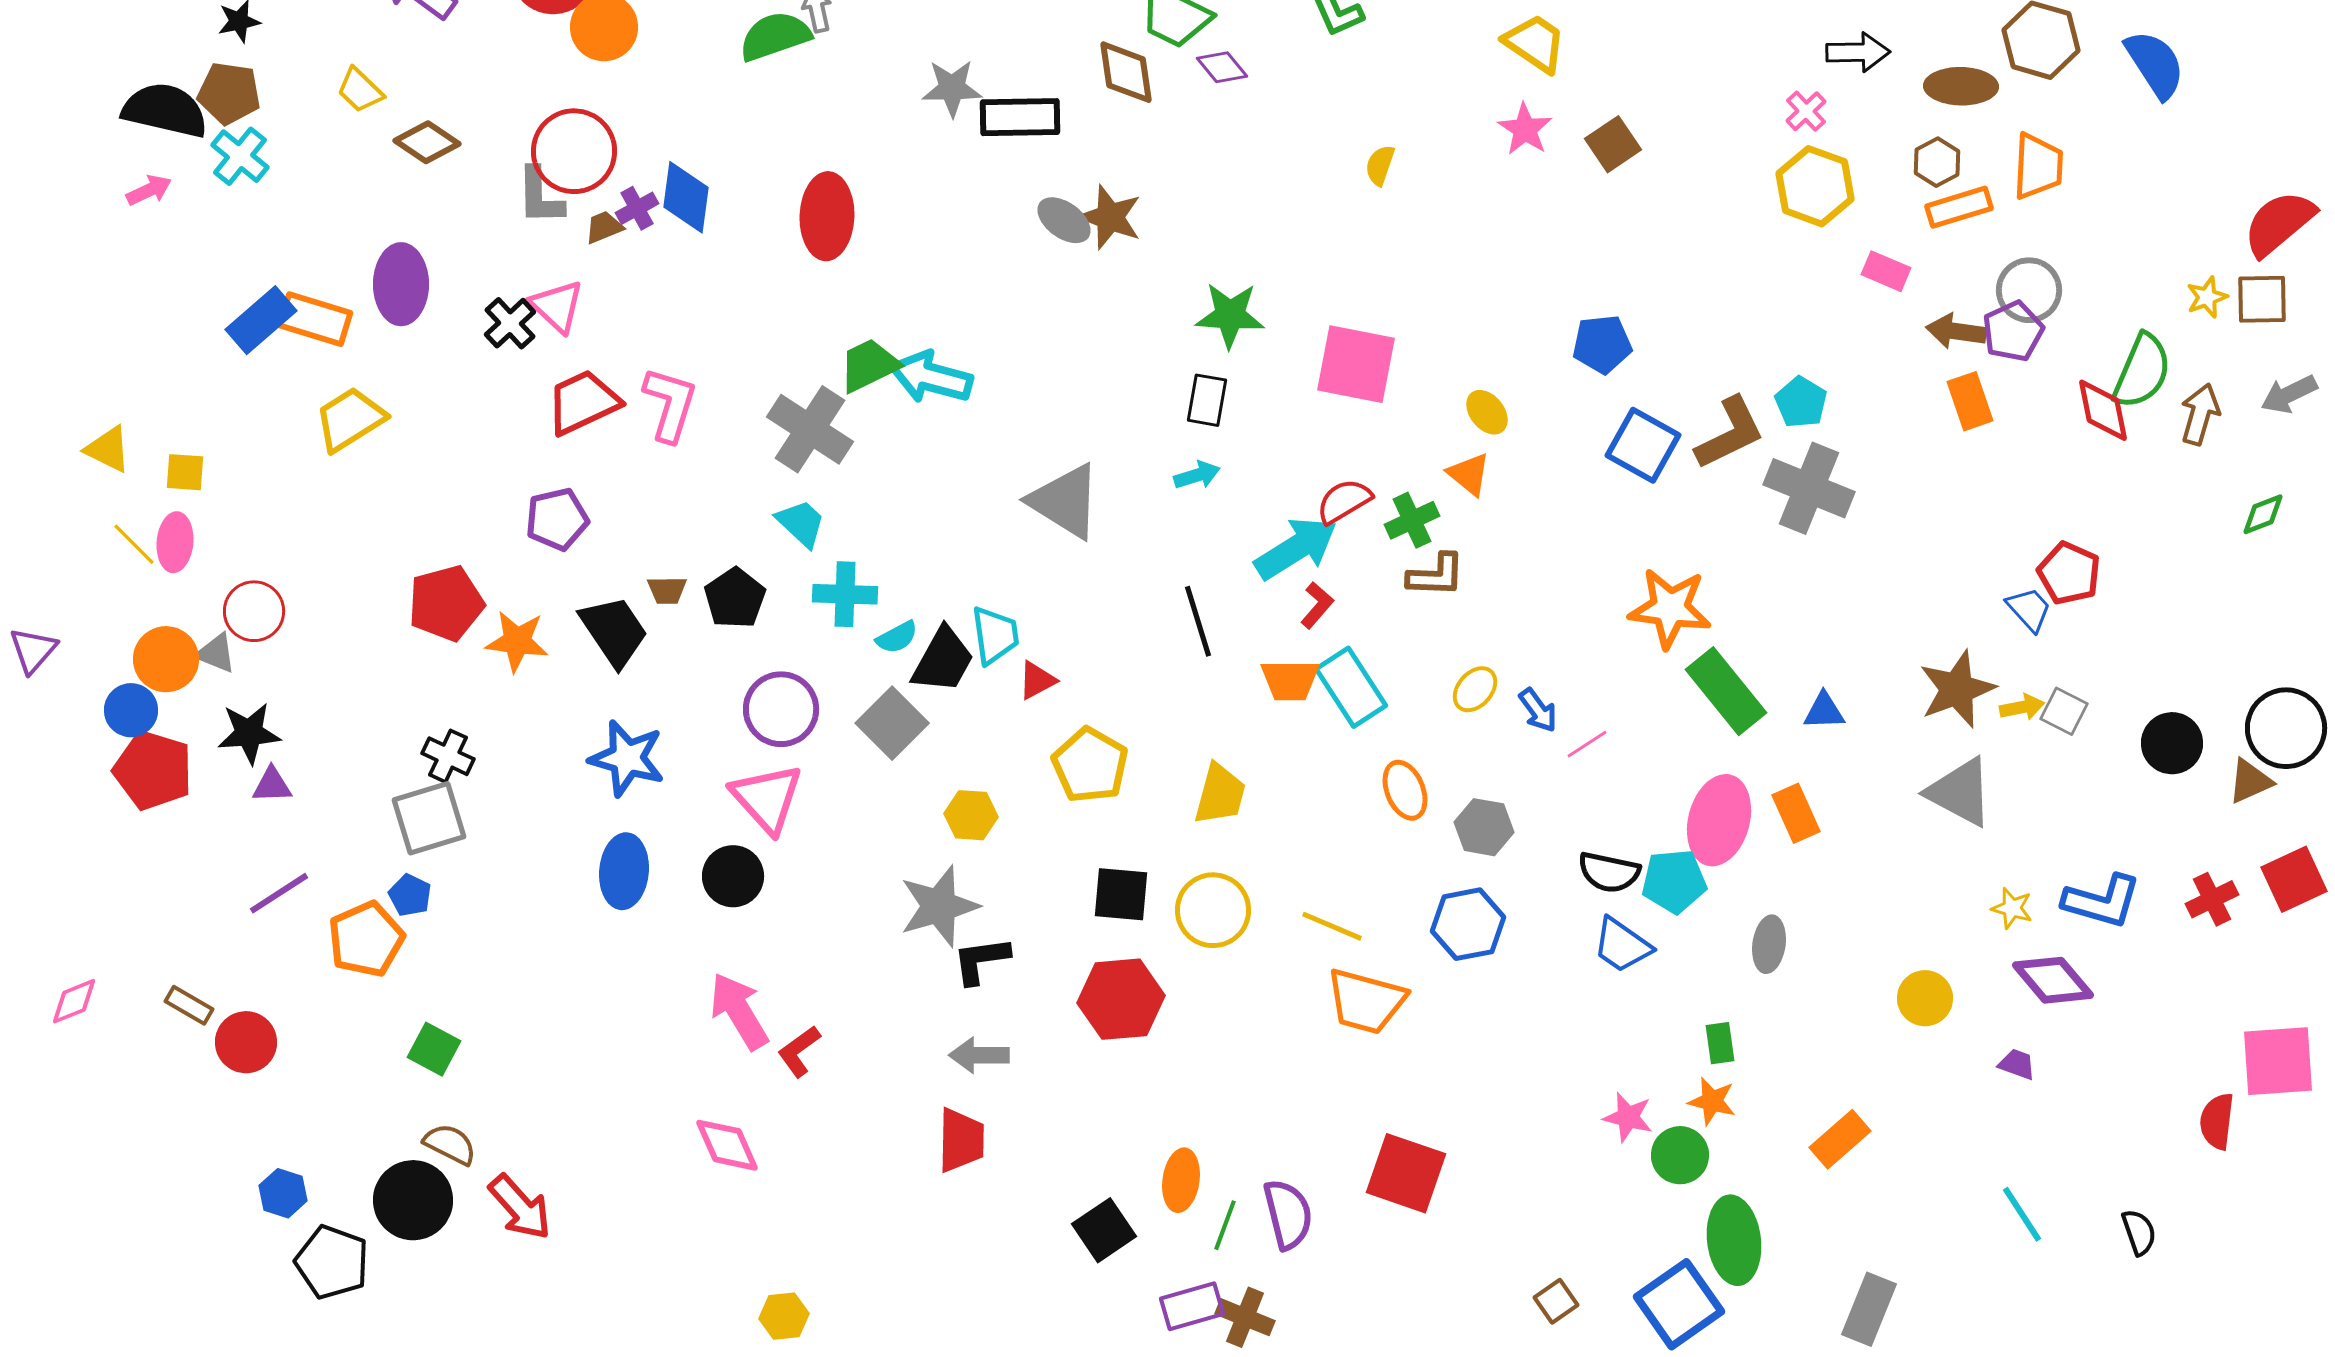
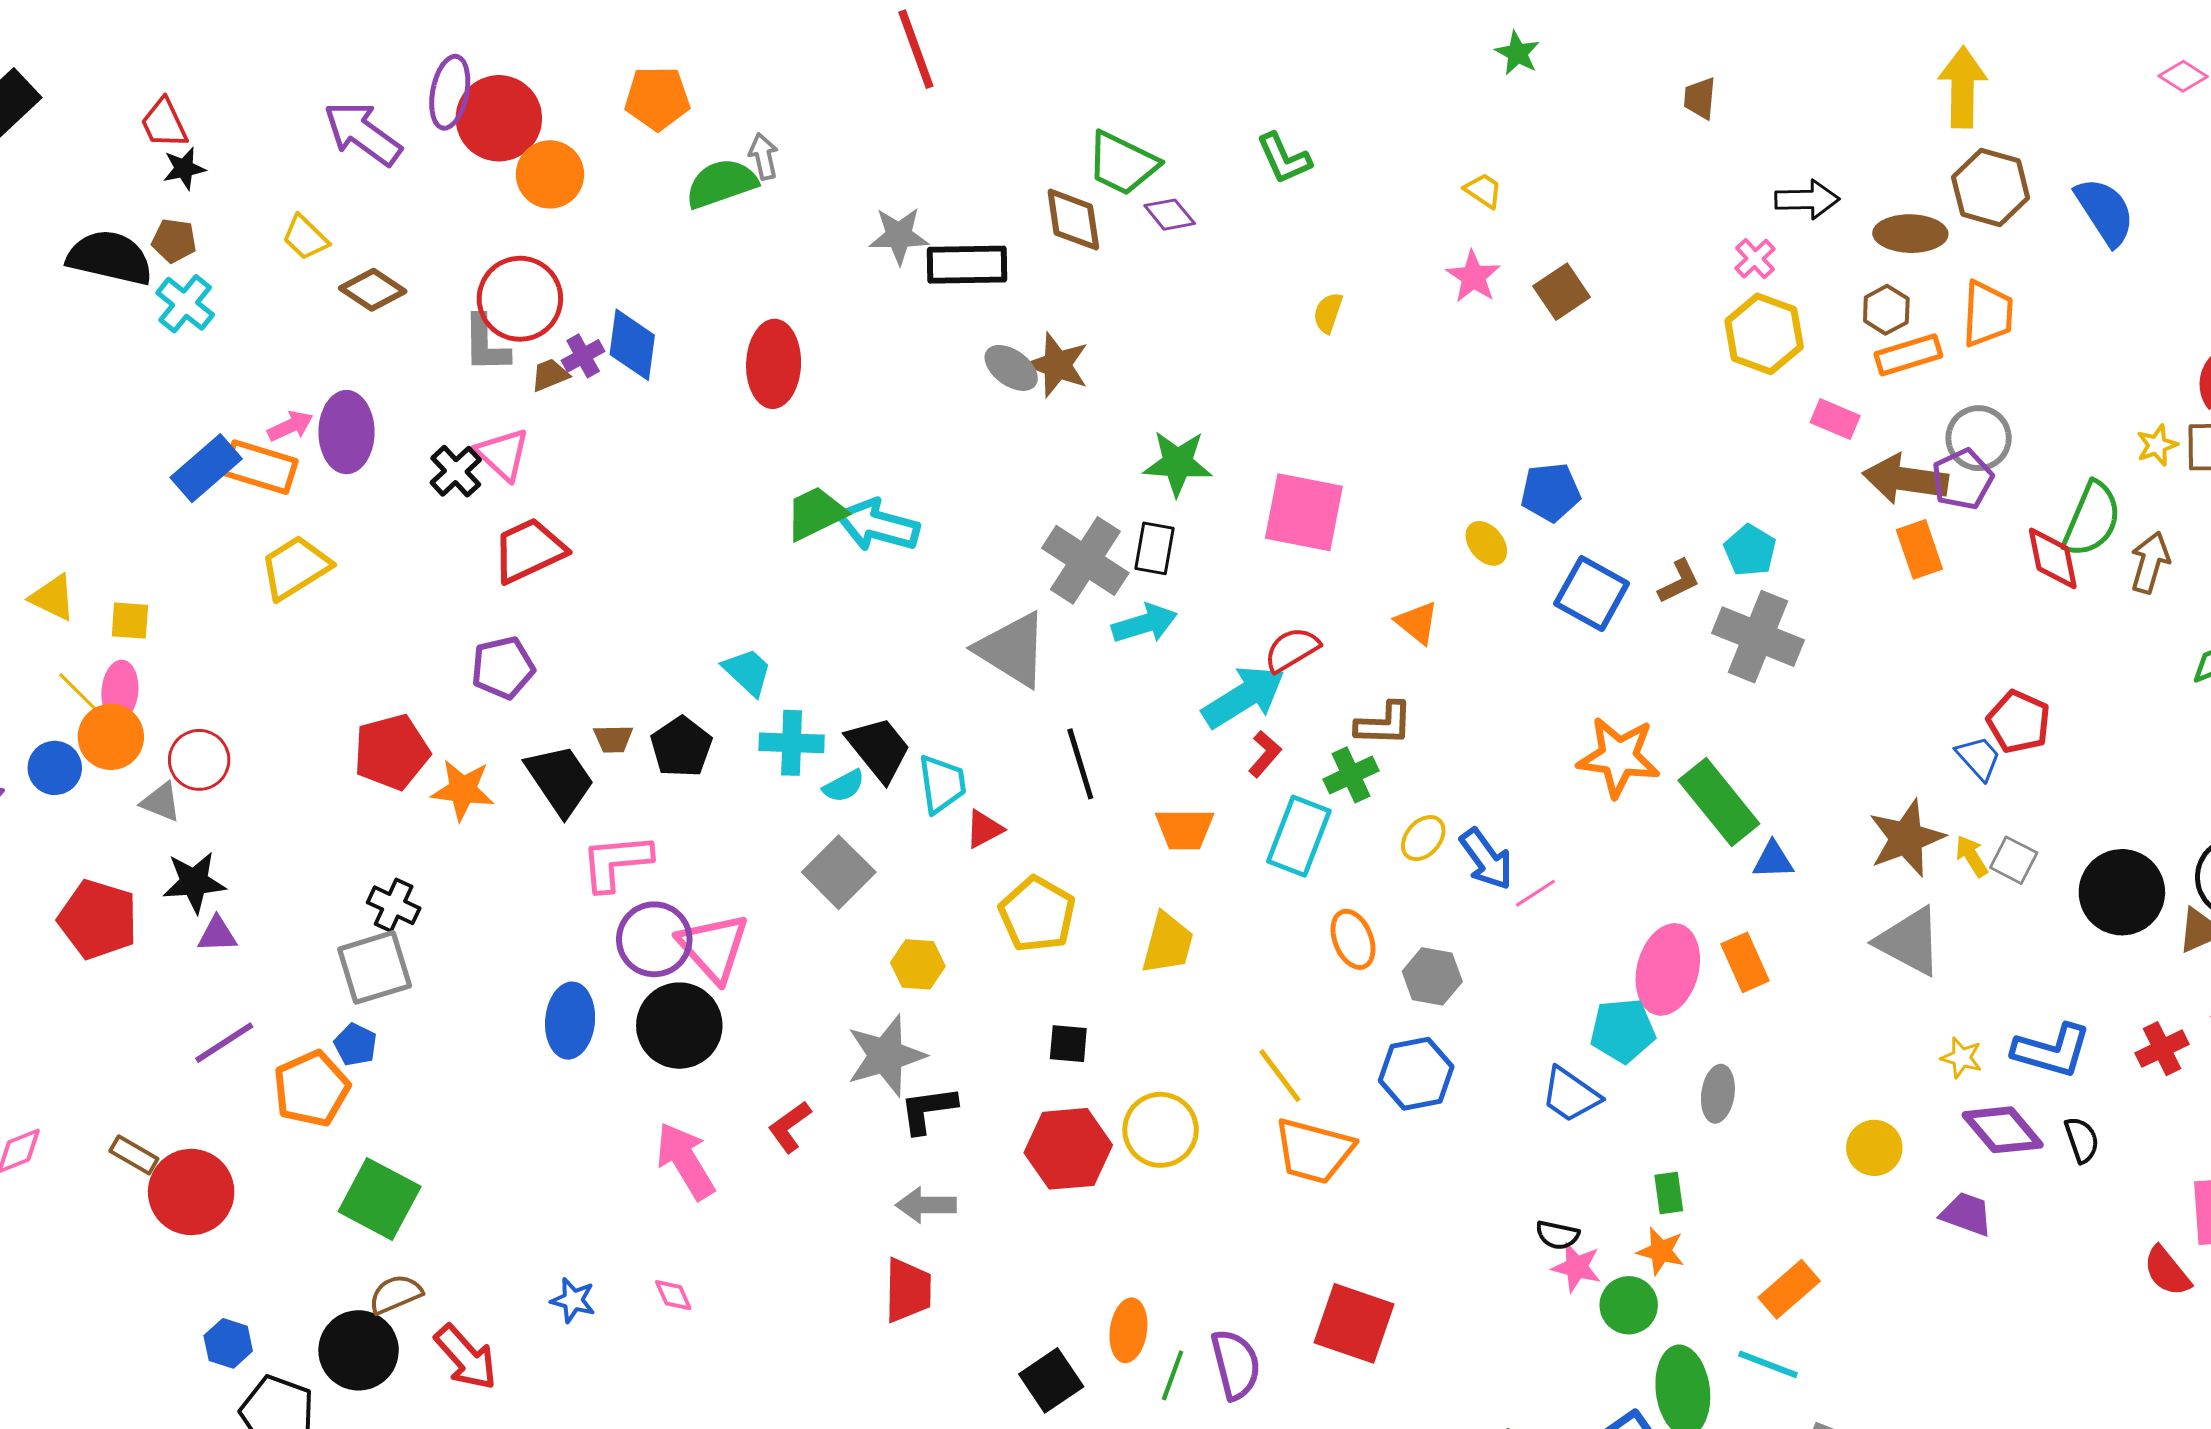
yellow trapezoid: (1535, 43) -> (1483, 190), size x0.6
brown pentagon: (229, 93) -> (174, 241), size x0.7
pink arrow: (149, 190) -> (290, 426), moved
brown arrow: (1956, 331) -> (1905, 479), size x1.4
pink L-shape: (670, 404) -> (616, 862), moved, turned -112
yellow ellipse: (1487, 412) -> (1486, 543), moved
gray cross: (810, 429) -> (1085, 560), moved
brown L-shape: (1730, 433) -> (1679, 581), size x0.6
cyan arrow: (1197, 475) -> (1144, 624), size x1.4
green cross: (1412, 520) -> (1351, 775), moved
black line: (1198, 621) -> (1080, 764), moved
orange circle: (166, 659) -> (111, 737), moved
black trapezoid: (943, 660) -> (879, 749), moved, turned -68
orange trapezoid: (1290, 680) -> (1185, 829), moved
cyan rectangle: (1351, 687) -> (1299, 836), turned 54
green rectangle: (1726, 691) -> (1719, 802), moved
yellow arrow: (2022, 707) -> (1972, 856), turned -111
purple circle: (781, 709) -> (654, 939), moved
blue circle: (131, 710) -> (55, 768), moved
blue arrow: (1538, 710) -> (1486, 859), size x1.4
black circle: (2172, 743) -> (2122, 892), size x1.4
blue star: (627, 758) -> (573, 1300), moved, size x0.6
black semicircle: (1609, 872) -> (1558, 1235), moved, size x0.7
black circle: (733, 876) -> (679, 1026), size x1.4
black square: (1121, 894) -> (1068, 1044), size x0.7
yellow circle: (1213, 910) -> (1161, 1130), moved
yellow line: (1332, 926) -> (1280, 1076), turned 30
red circle: (246, 1042) -> (191, 1192), size x1.4
green square: (434, 1049) -> (380, 1199), size x1.5
red L-shape: (799, 1051) -> (790, 1127), moved
purple trapezoid: (2017, 1064) -> (1967, 1214), size x1.4
red semicircle: (2217, 1121) -> (2167, 1271), turned -46
brown semicircle: (450, 1144) -> (396, 1294), turned -50
pink diamond: (727, 1145) -> (673, 1295), size x0.6
cyan line: (2022, 1214) -> (1768, 1364), moved, turned -36
black semicircle: (2139, 1232) -> (2082, 1140), moved

